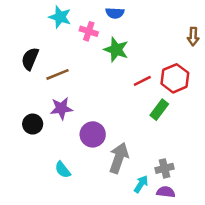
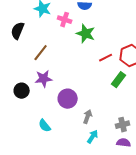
black semicircle: (30, 59) -> (18, 31), moved
brown line: (57, 74) -> (41, 53), turned -30
gray arrow: (119, 158) -> (88, 117), size x0.6
cyan arrow: (141, 184) -> (93, 137), moved

